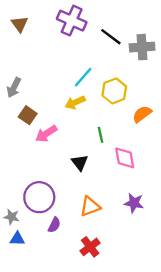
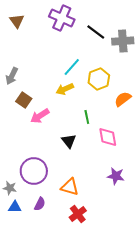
orange triangle: (90, 206) -> (70, 187), moved, turned 36
purple semicircle: (54, 225) -> (40, 204), moved

